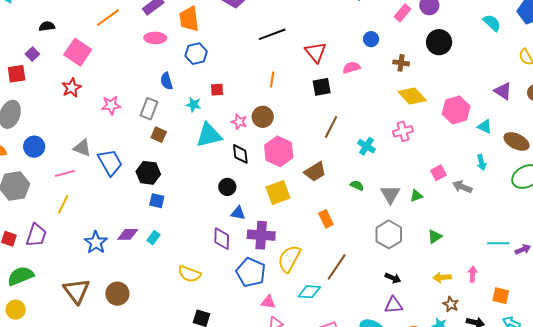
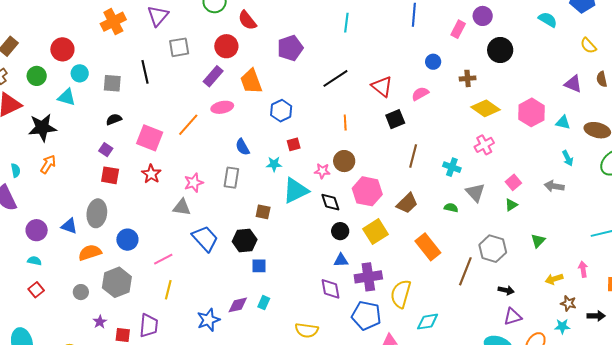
orange line: (108, 18) -> (188, 125), moved
blue hexagon: (196, 54) -> (281, 111), moved
red square: (17, 74) -> (110, 175), moved, turned 30
brown square: (159, 135) -> (263, 212), moved
gray triangle: (82, 148) -> (182, 207), moved
pink square: (438, 173) -> (513, 182), moved
black circle: (227, 187) -> (340, 231), moved
gray triangle: (390, 194) -> (475, 192), moved
orange rectangle: (326, 219) -> (428, 247), size x1.5
blue star: (96, 242) -> (208, 320), turned 30
brown line: (337, 267) -> (465, 271), moved

